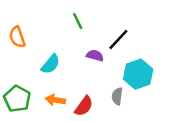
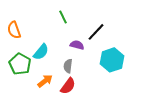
gray semicircle: (117, 96) -> (68, 66), moved
green pentagon: (17, 99) -> (20, 64), moved
orange arrow: (55, 100) -> (45, 81), turned 133

